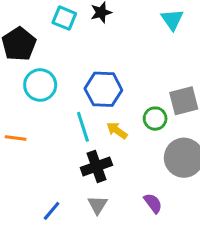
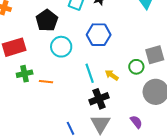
blue hexagon: (103, 89) -> (99, 35), moved
gray triangle: (98, 205) -> (100, 124), size x1.5
blue line: (52, 211) -> (70, 128), turned -64

